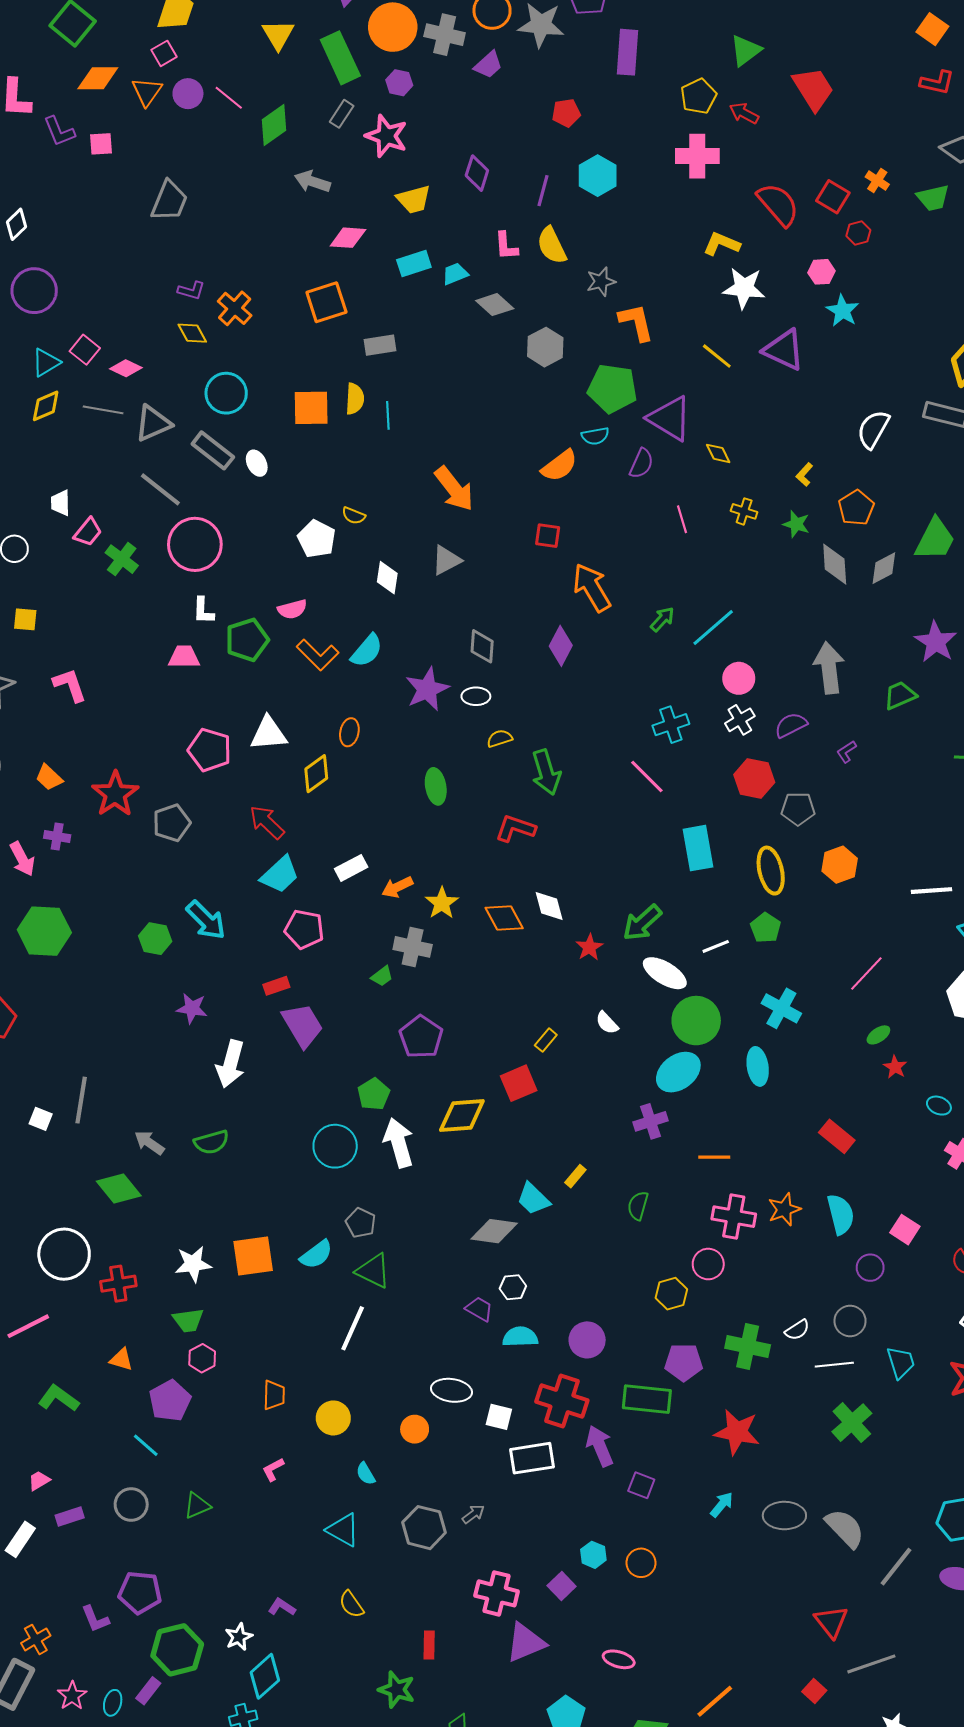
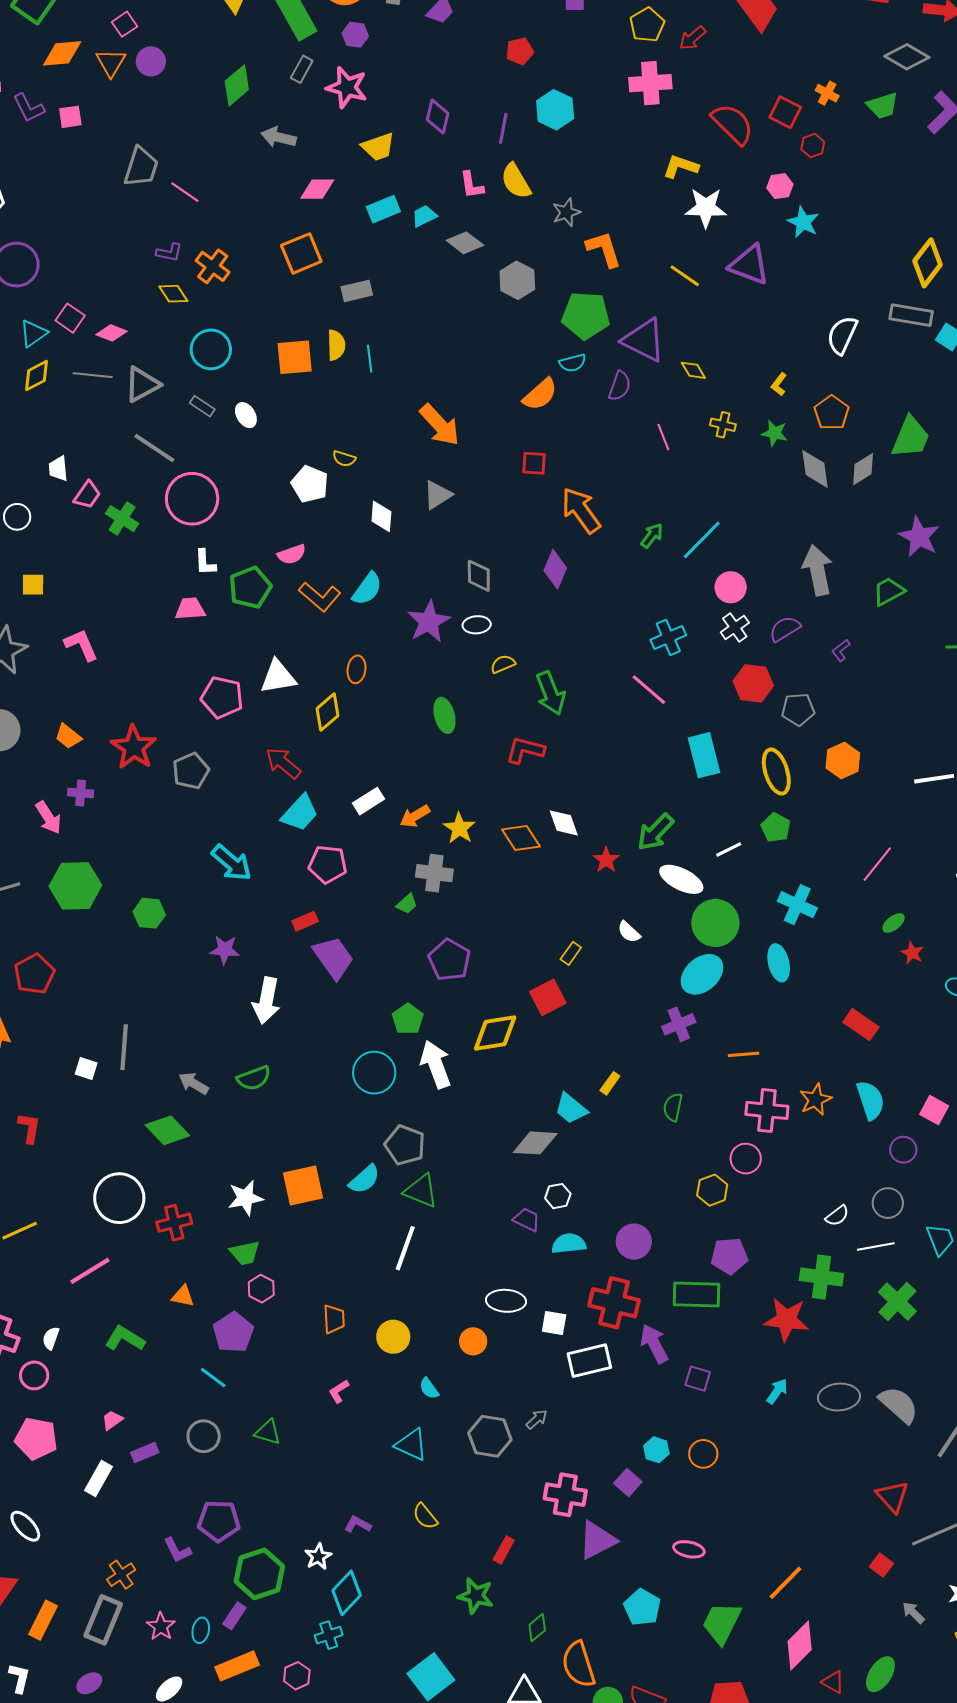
pink line: (229, 98) -> (185, 192), moved
red arrow: (744, 113) -> (692, 38), turned -64
gray rectangle: (213, 450) -> (202, 406), size x0.6
green hexagon: (155, 939) -> (149, 913), moved
gray pentagon: (361, 1223) -> (405, 1145), size x1.4
green cross: (748, 1347) -> (821, 1277), moved
green triangle: (197, 1505) -> (268, 1432), turned 44
red rectangle: (429, 1645) -> (504, 1550), turned 32

